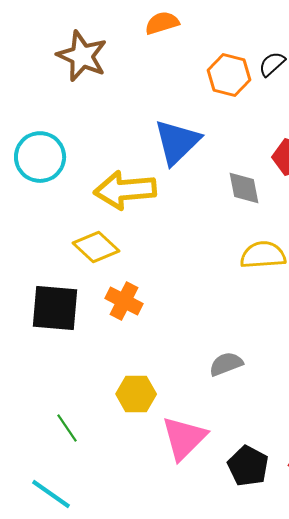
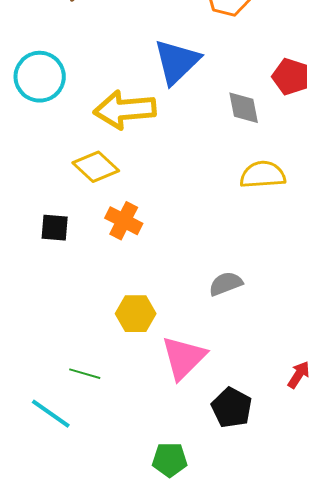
black square: (55, 308) -> (55, 228), size x0.6
green line: (67, 428) -> (85, 374), moved, turned -40
black pentagon: (248, 466) -> (232, 408), moved

